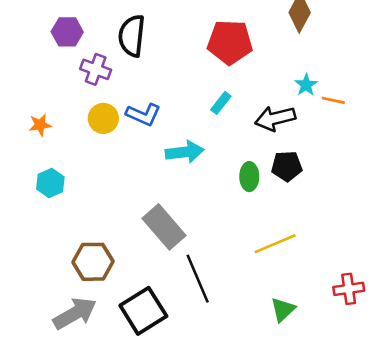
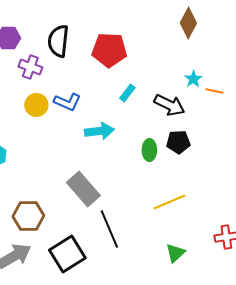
red pentagon: (230, 42) -> (109, 50), moved
black arrow: (275, 118) -> (169, 105), turned -140

